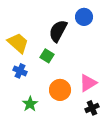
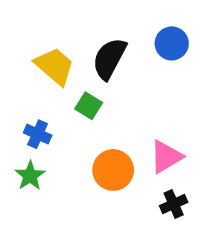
blue circle: (84, 17) -> (172, 43), moved
yellow trapezoid: (18, 43) -> (55, 66), moved
green star: (30, 104) -> (30, 176), moved

